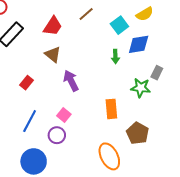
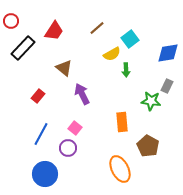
yellow semicircle: (145, 14) -> (112, 54), moved
red trapezoid: (53, 26) -> (54, 31), moved
blue diamond: (139, 44) -> (168, 53), moved

